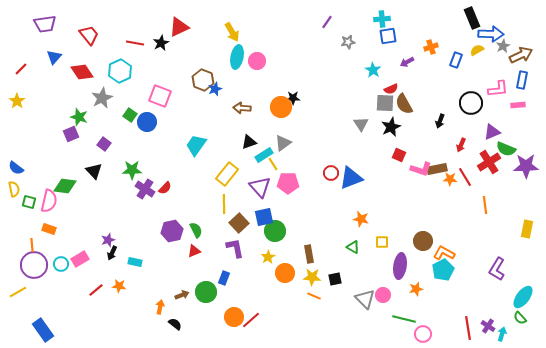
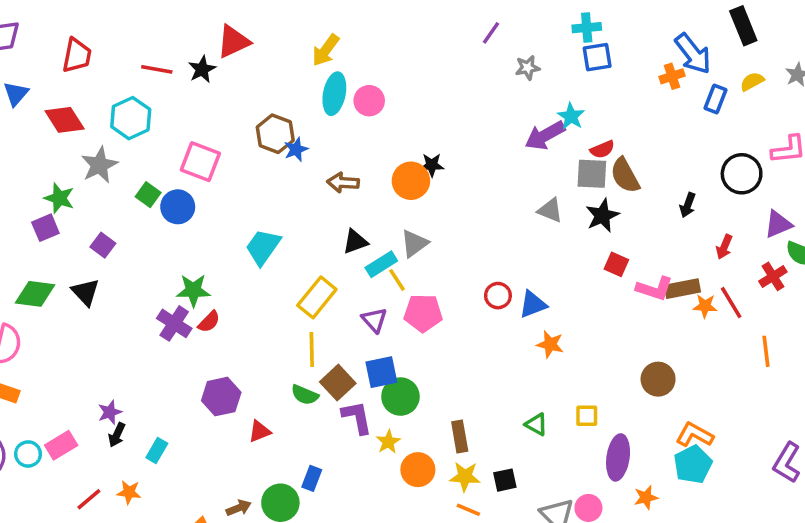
yellow arrow: (232, 32) -> (326, 50), turned 66
blue arrow: (491, 34) -> (693, 54), moved, turned 50
red trapezoid: (89, 35) -> (77, 55), turned 50
purple arrow: (407, 62) -> (545, 135), moved, size x1.6
gray triangle: (361, 124) -> (550, 210), turned -35
red cross: (489, 162) -> (773, 276), size x0.7
green star: (132, 170) -> (193, 290), moved
blue triangle: (351, 178) -> (533, 304), size x0.7
green diamond: (65, 186) -> (35, 294), moved
purple triangle: (260, 187) -> (374, 320), size x0.7
orange star: (361, 219) -> (550, 344), moved
green semicircle: (196, 230) -> (305, 395), moved, turned 140
brown circle: (423, 241) -> (658, 379), moved
purple L-shape: (235, 248) -> (357, 417), moved
cyan rectangle: (135, 262) -> (157, 450), turned -72

